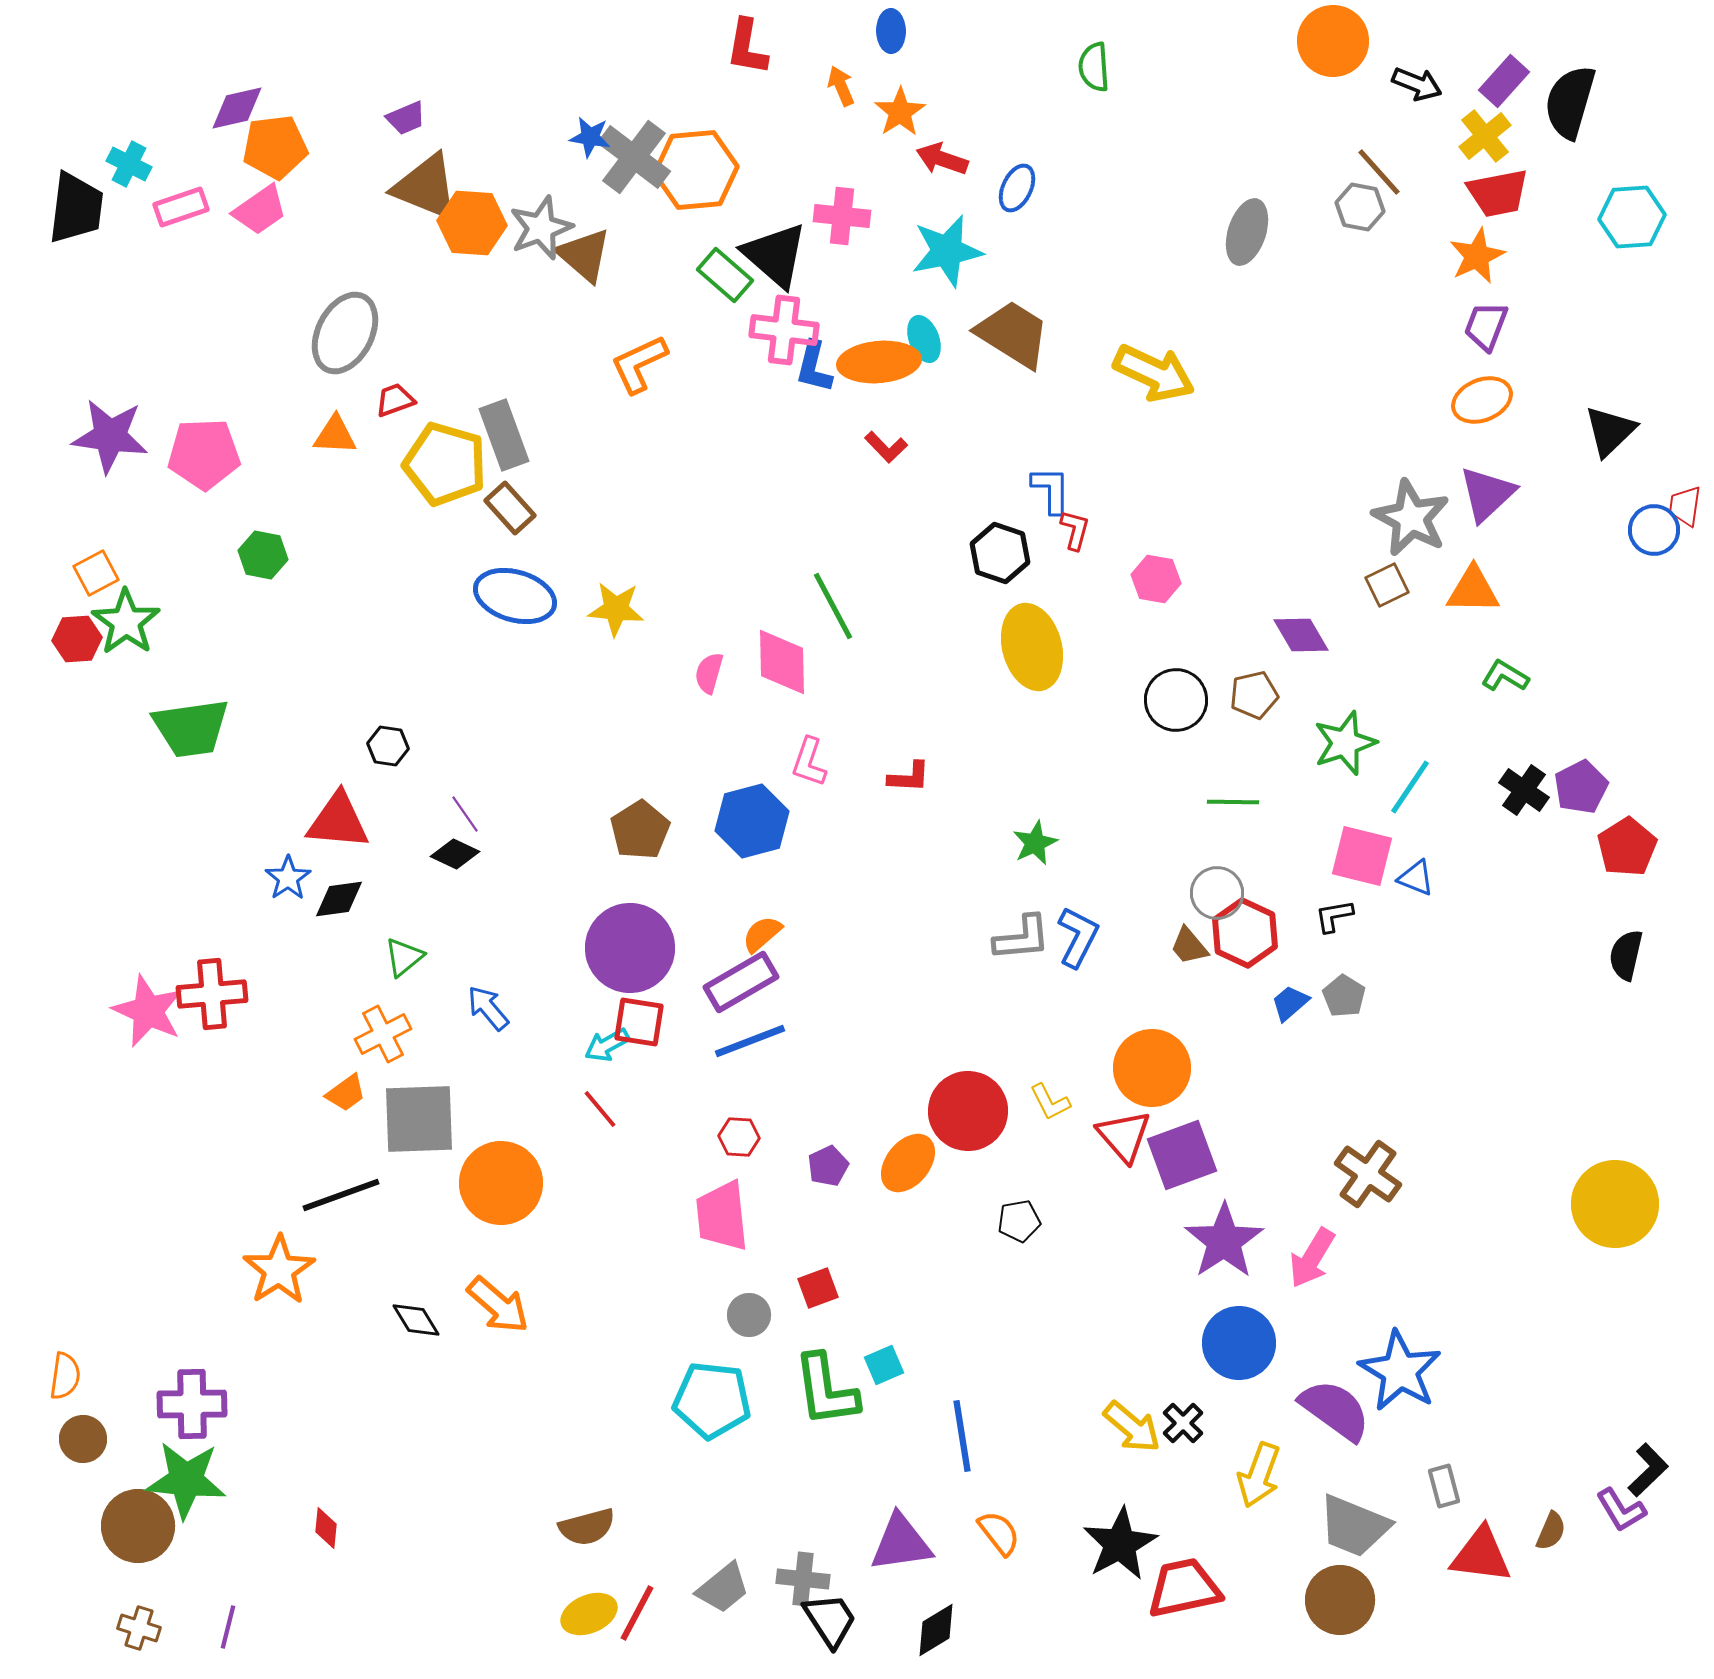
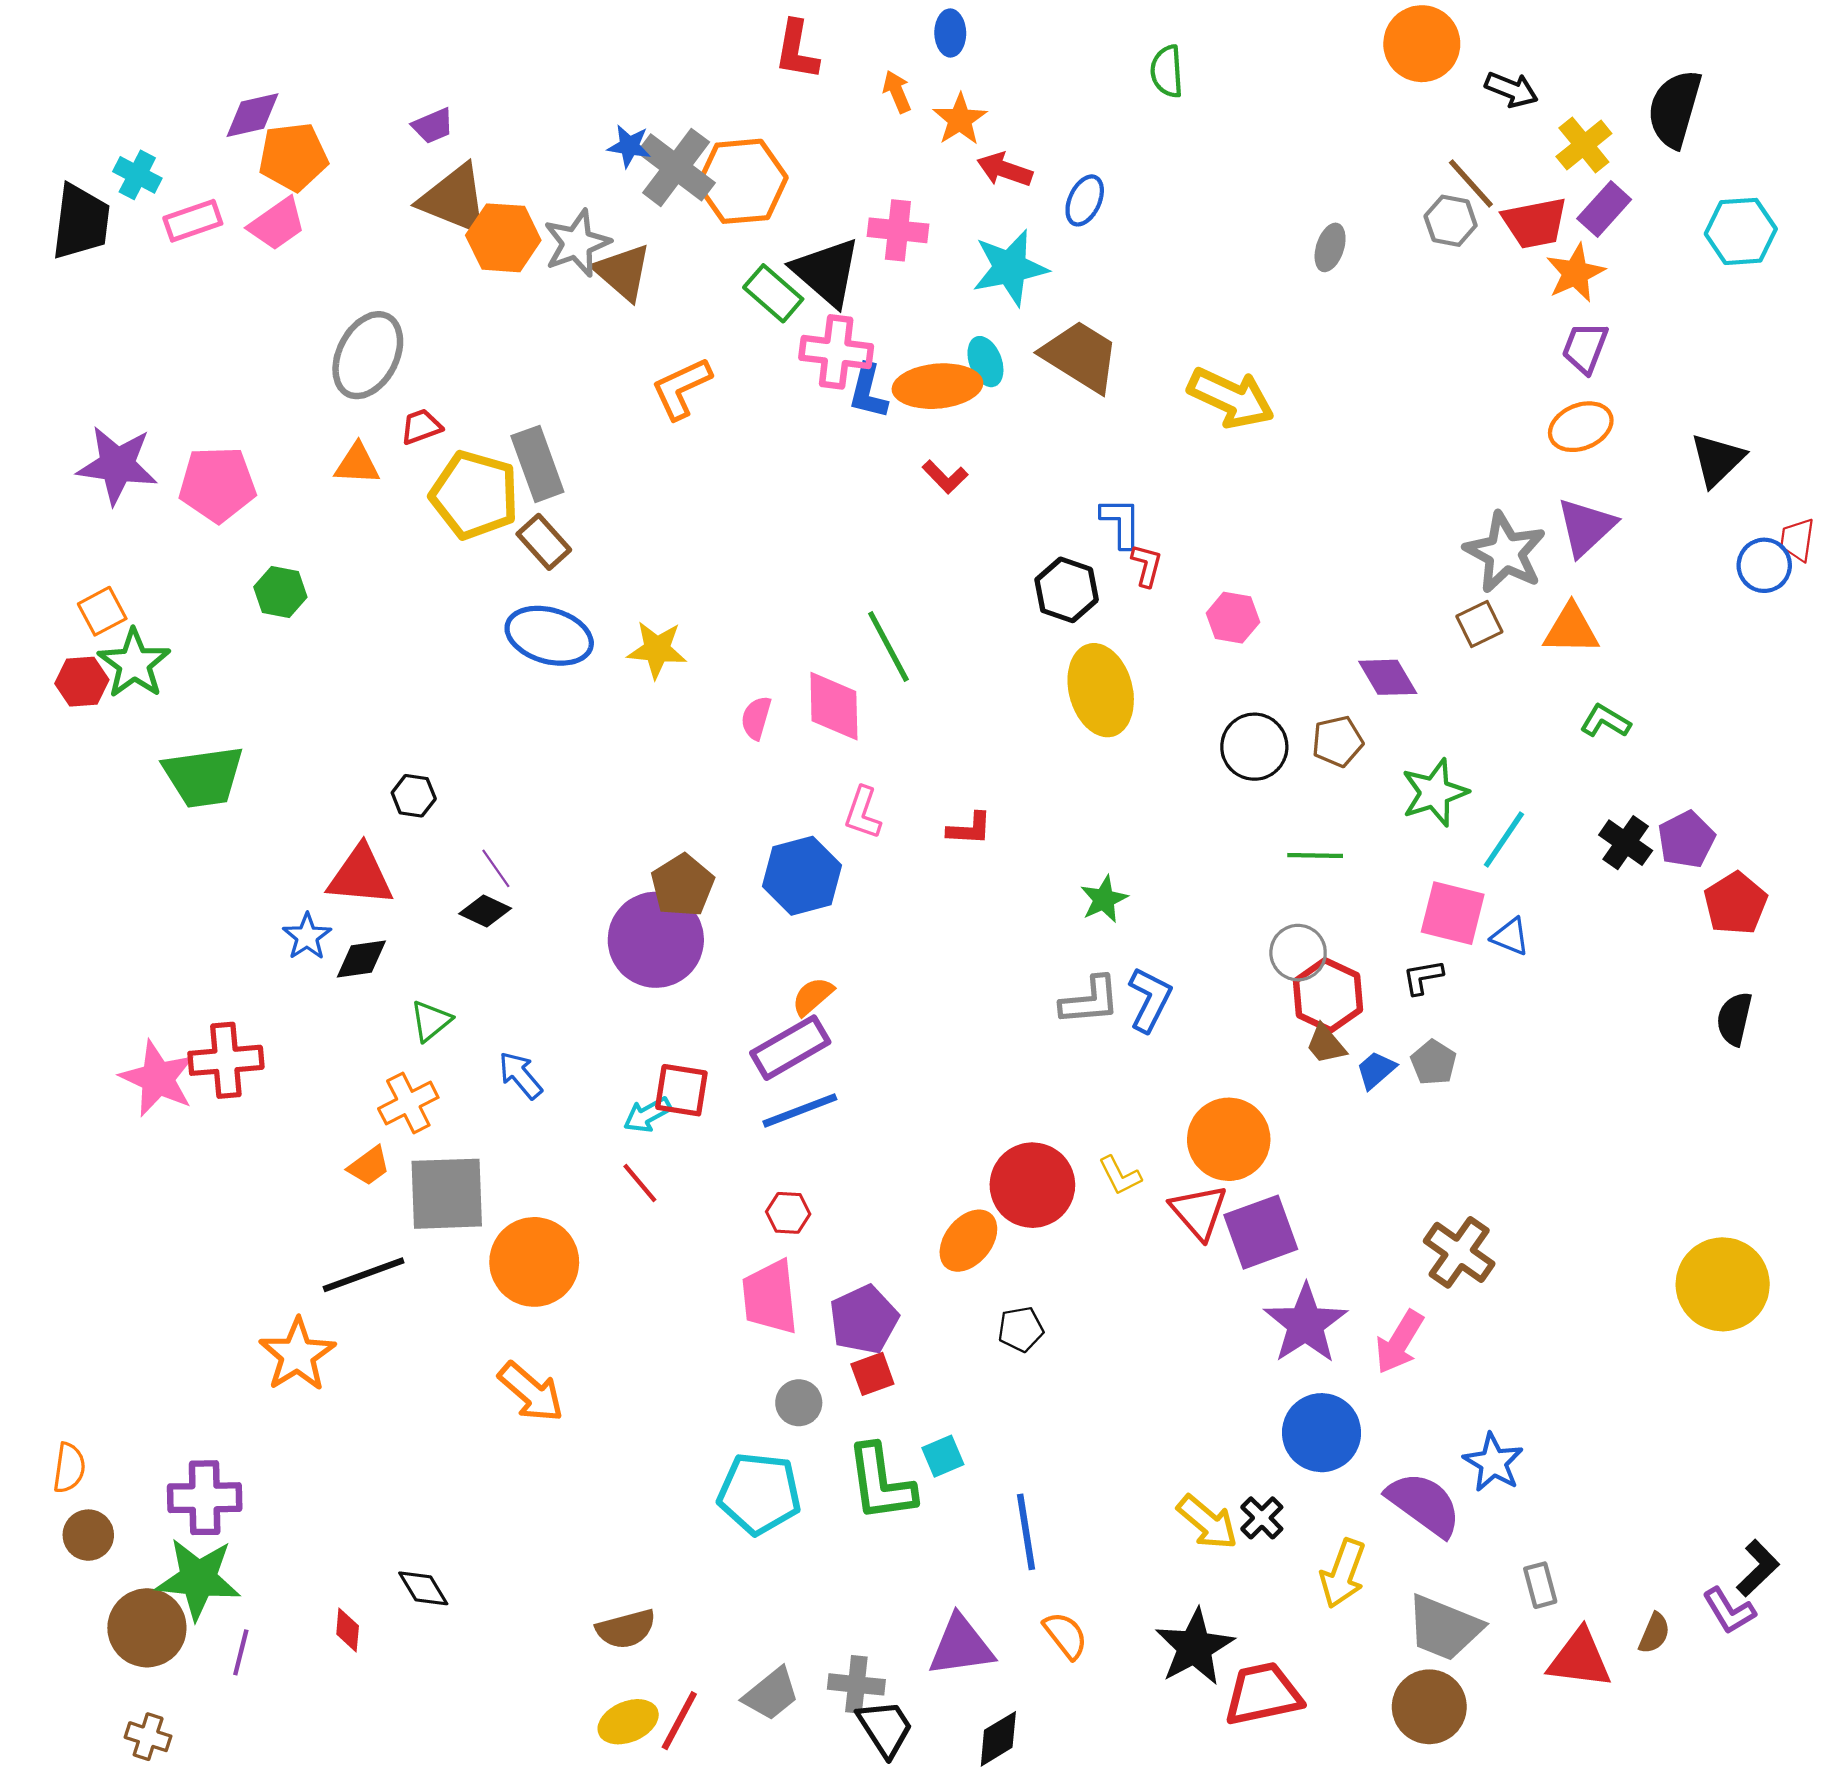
purple rectangle: (1504, 81) -> (1604, 209), moved
red trapezoid: (1498, 193) -> (1535, 223), moved
gray ellipse: (1247, 232) -> (1330, 247), size x0.7
brown trapezoid: (1189, 946) -> (1326, 1044), moved
purple circle: (630, 948) -> (656, 940), moved
purple pentagon: (828, 1166) -> (864, 1320), moved, size x1.6
black pentagon: (1019, 1221) -> (1021, 1329), moved
black diamond: (416, 1320) -> (423, 1588), moved
blue star: (1400, 1371) -> (1493, 1463), size x0.7
purple line: (228, 1627) -> (241, 1652), moved

